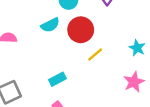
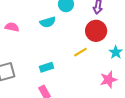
red circle: (81, 30) -> (96, 31), moved

